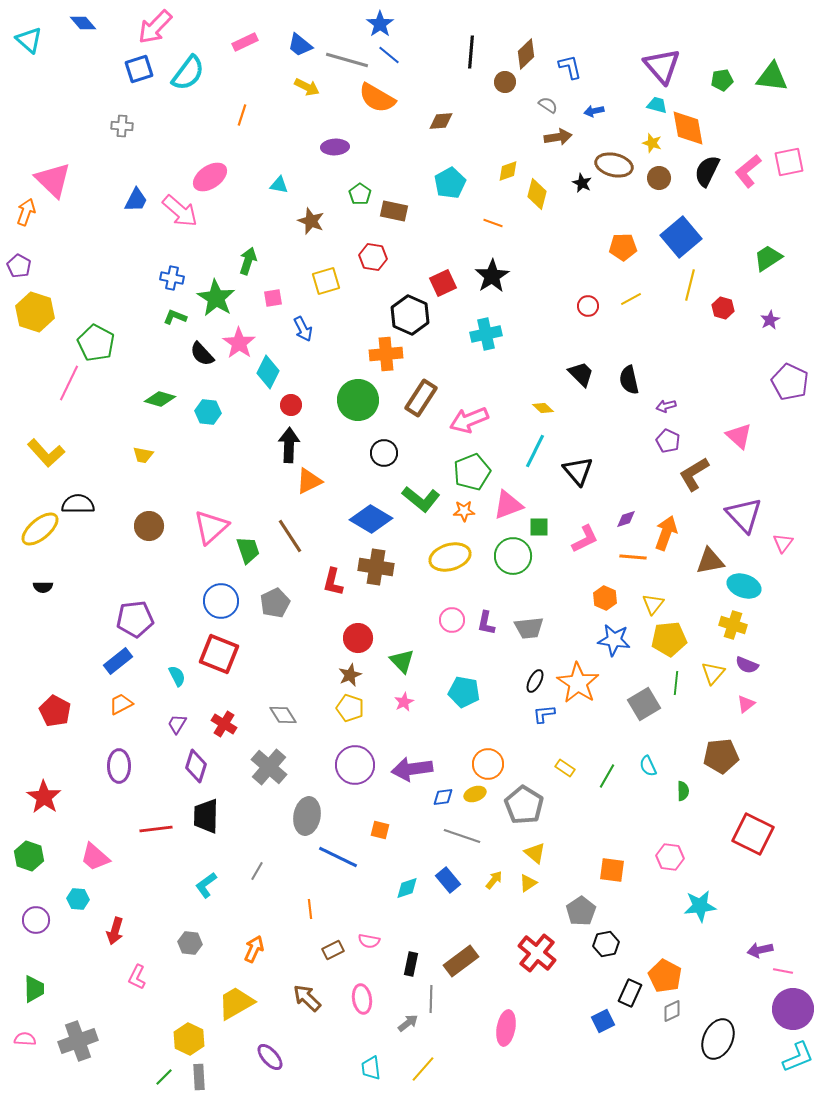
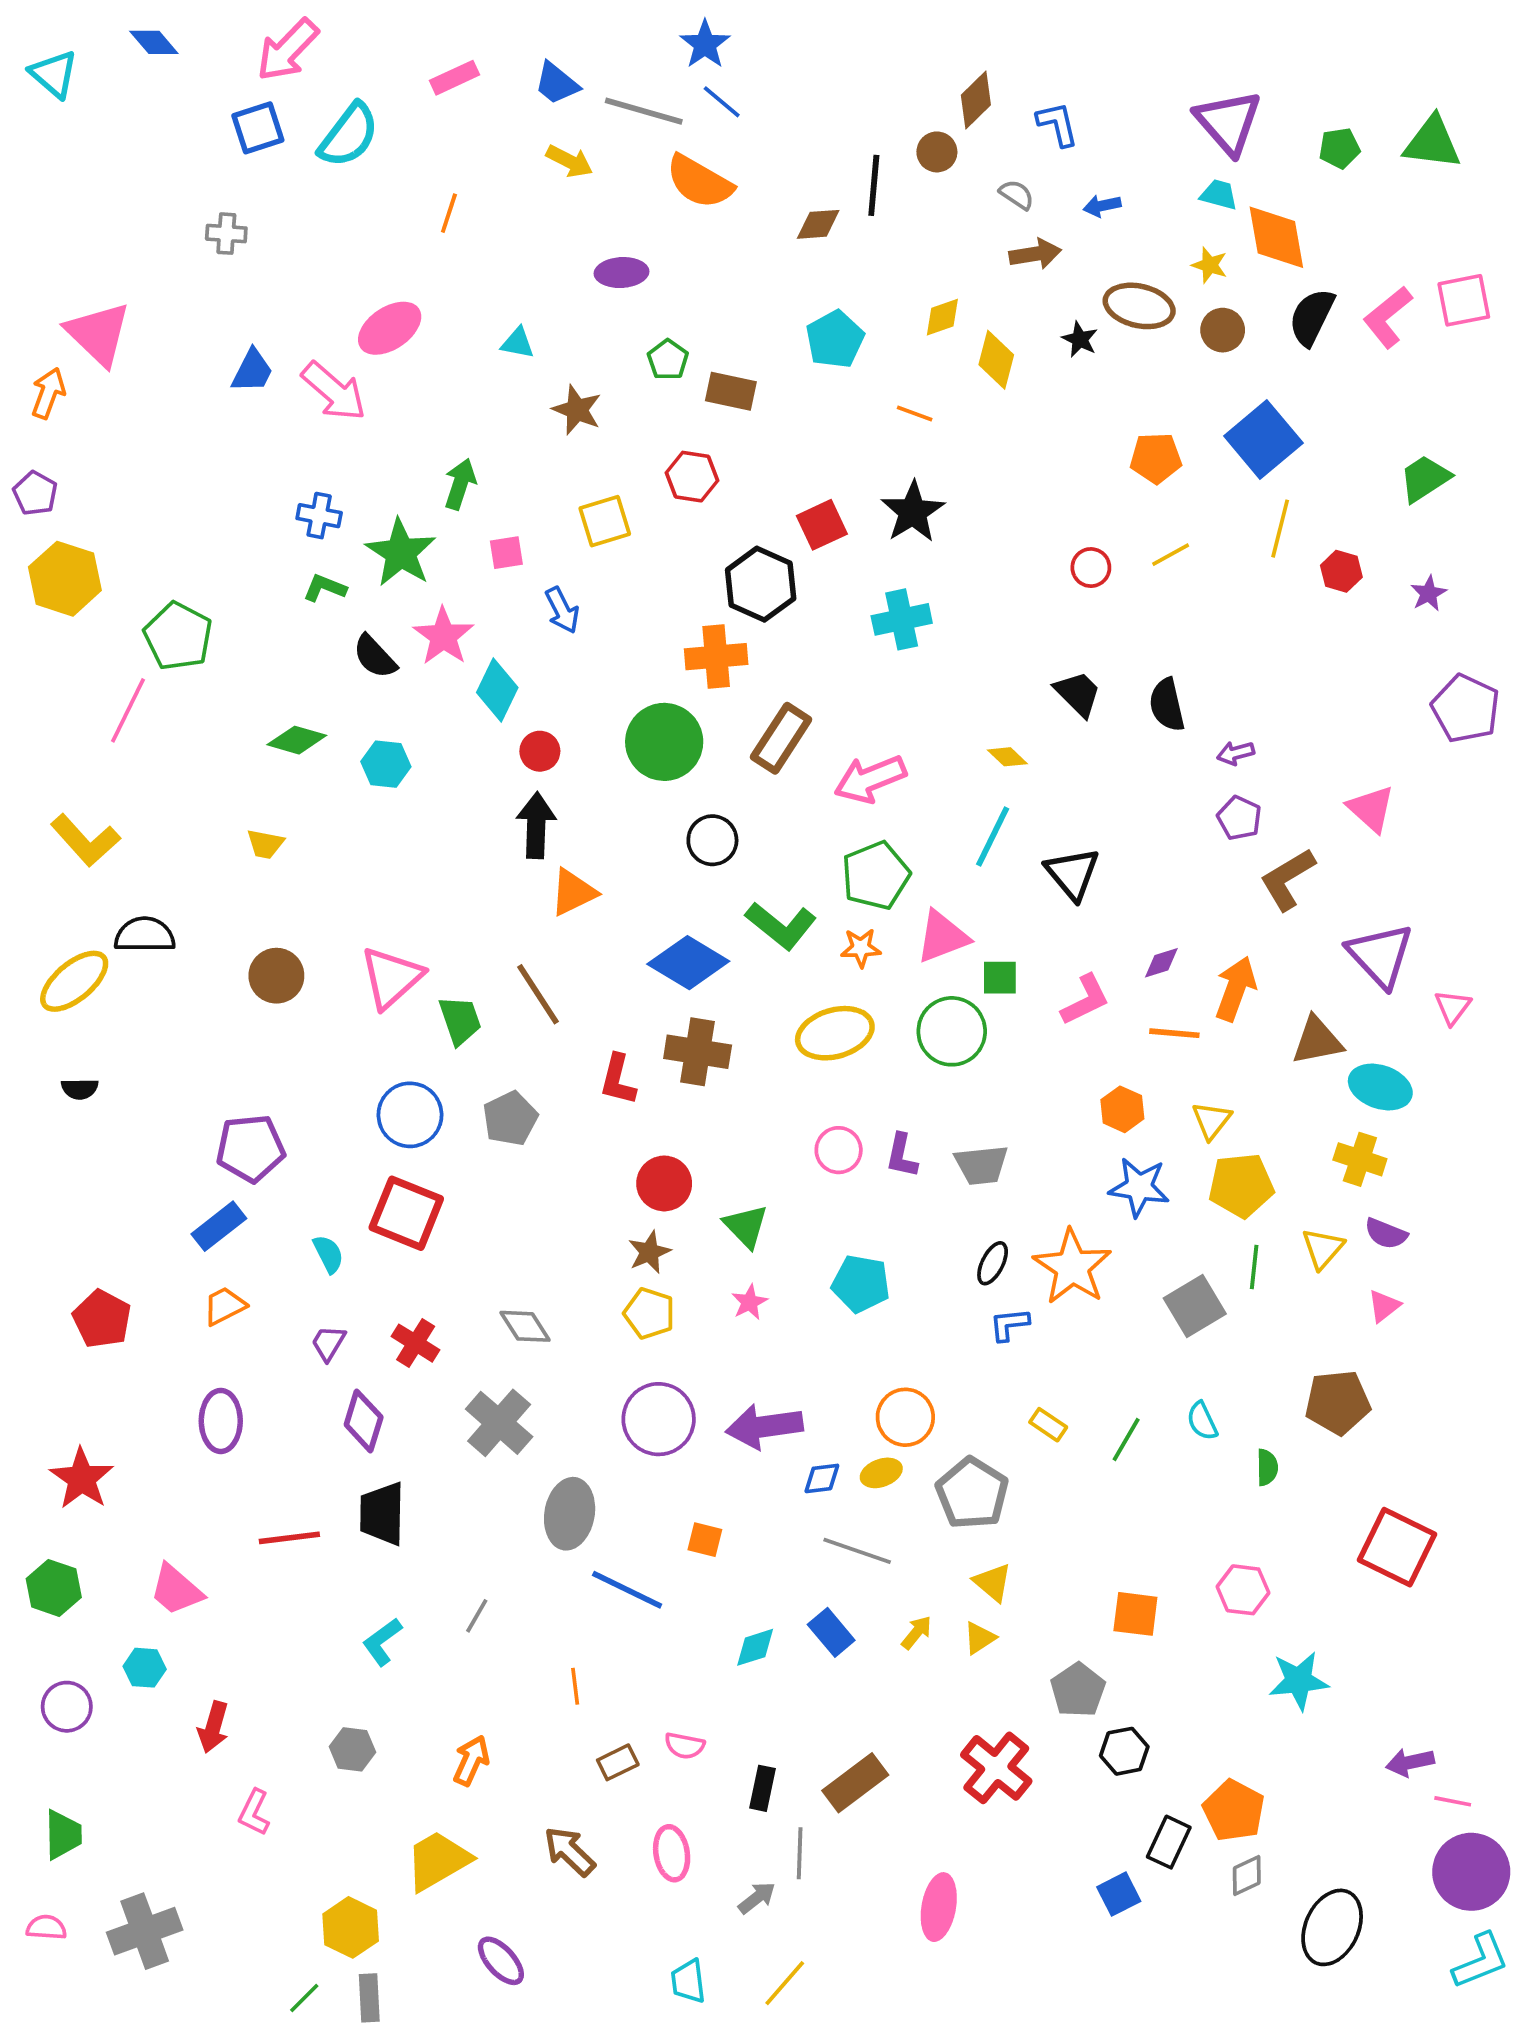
black line: (471, 52) -> (874, 185), moved

